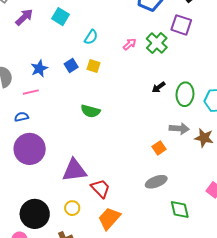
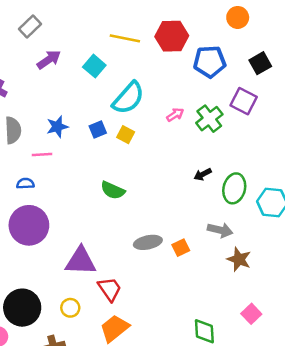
cyan semicircle: (91, 37) -> (128, 98), size x1.8
brown star: (204, 138) -> (239, 259), moved
orange square: (159, 148) -> (181, 248), moved
gray ellipse: (156, 182) -> (148, 242), moved

